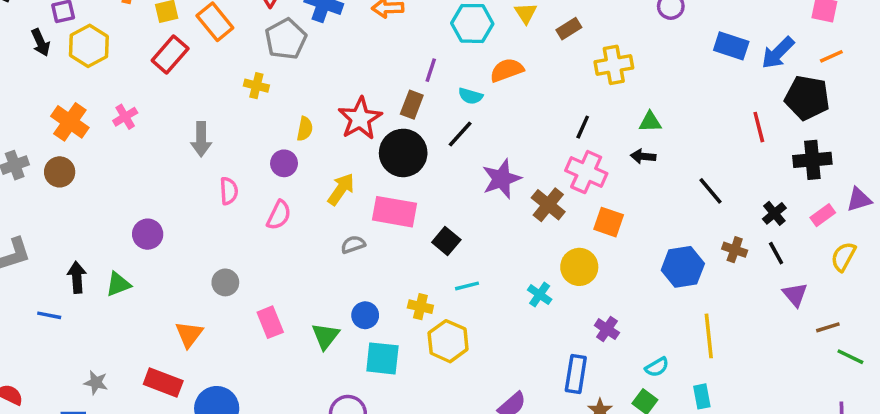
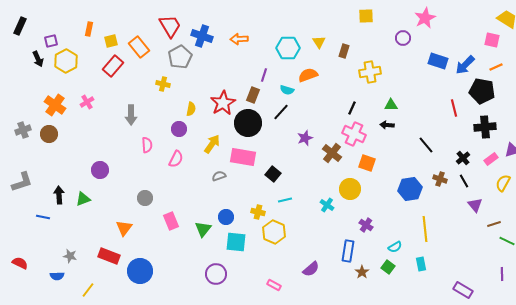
brown rectangle: (569, 29) -> (344, 51), turned -40
purple star: (502, 179) -> (305, 138), size x0.7

